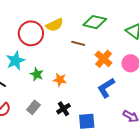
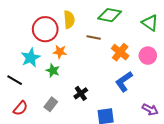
yellow semicircle: (55, 25) -> (69, 20), turned -66
orange star: (60, 80) -> (60, 52), moved
black cross: (63, 109) -> (81, 93), moved

